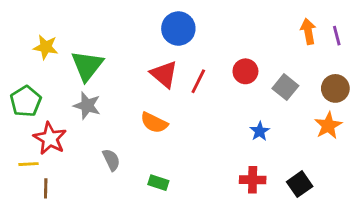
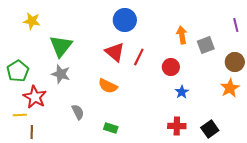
orange arrow: (308, 31) -> (182, 35), moved
yellow star: (46, 47) -> (32, 21), moved
red circle: (245, 71) -> (171, 67), moved
gray square: (285, 87) -> (206, 45), moved, turned 30

